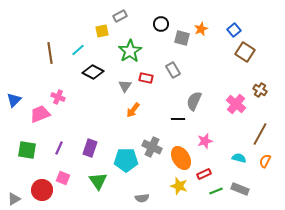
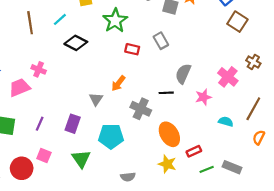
gray triangle: (125, 86) -> (96, 99), moved
pink star: (205, 141) -> (203, 97), moved
gray cross: (152, 147) -> (141, 109), moved
cyan semicircle: (239, 158) -> (226, 122), moved

